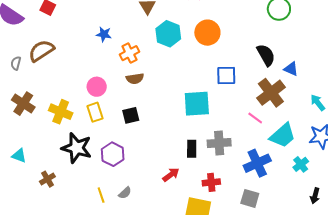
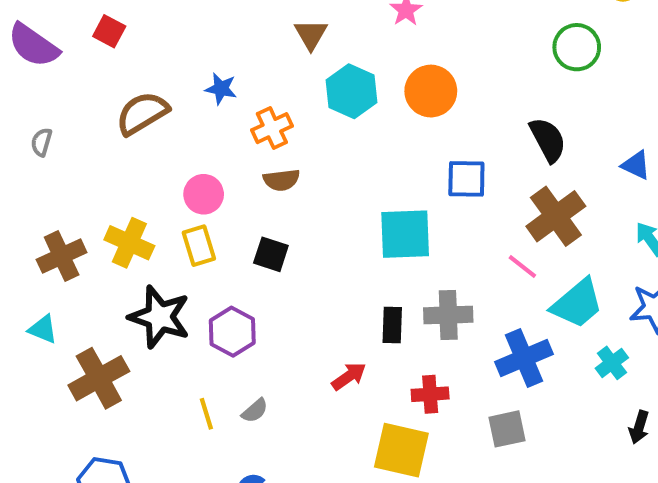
brown semicircle: (41, 51) -> (142, 113), moved
blue triangle: (291, 69) -> (636, 165), moved
brown cross: (23, 104) -> (62, 256), moved, turned 30
black square: (131, 115) -> (271, 254), turned 30
brown cross: (47, 179) -> (99, 378), size x1.8
gray square: (250, 198) -> (507, 429), turned -30

